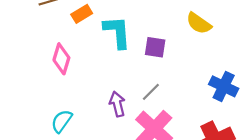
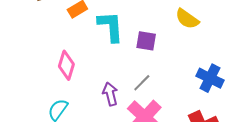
pink diamond: (61, 59) -> (66, 65), moved

